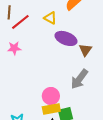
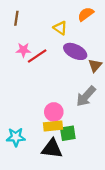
red line: (20, 22) -> (37, 56), moved
pink star: (14, 48) -> (23, 50), moved

